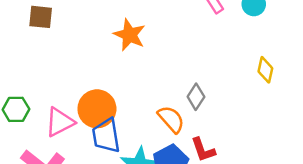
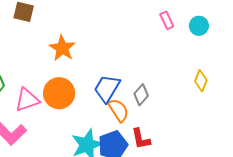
orange star: (130, 35) -> (62, 48), moved
blue trapezoid: (106, 136) -> (107, 88), moved, turned 32

